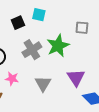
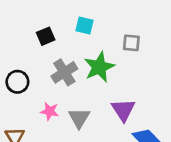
cyan square: (39, 15) -> (84, 25), moved
pink star: (12, 79) -> (50, 111), moved

